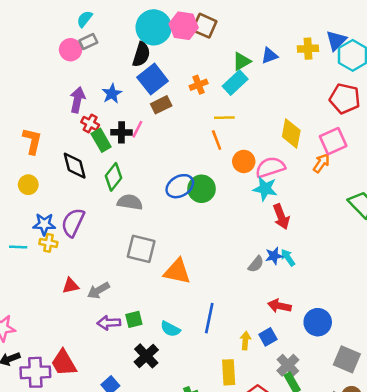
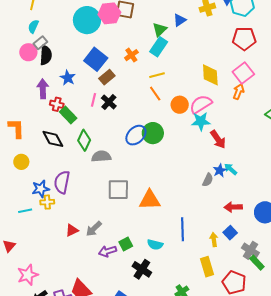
black semicircle: (141, 54) -> (46, 55), moved
black cross: (121, 132) -> (109, 102), moved, turned -35

